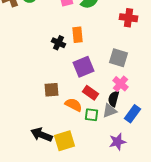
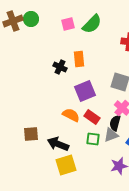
brown square: (52, 90) -> (31, 134), moved
orange semicircle: (74, 105) -> (71, 115), moved
black arrow: (42, 135) -> (58, 144), moved

